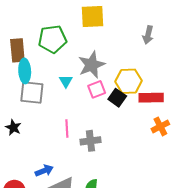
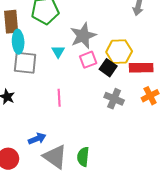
gray cross: (90, 141) -> (114, 99), moved, turned 30

